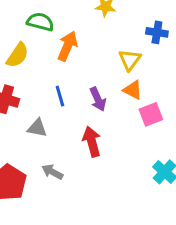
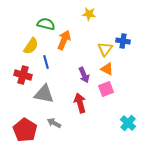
blue cross: (157, 32) -> (123, 41), moved
blue line: (60, 96) -> (46, 62), moved
pink square: (151, 114) -> (106, 89), moved
gray triangle: (37, 128) -> (44, 94), size x1.5

